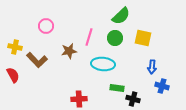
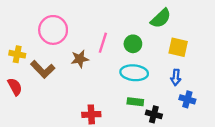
green semicircle: (121, 16) -> (161, 18), moved
pink circle: (46, 26) -> (53, 30), size x1.6
yellow square: (143, 38) -> (178, 47), moved
cyan ellipse: (103, 64) -> (134, 73), moved

